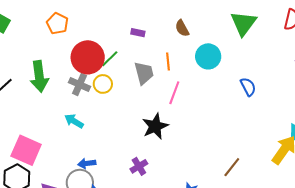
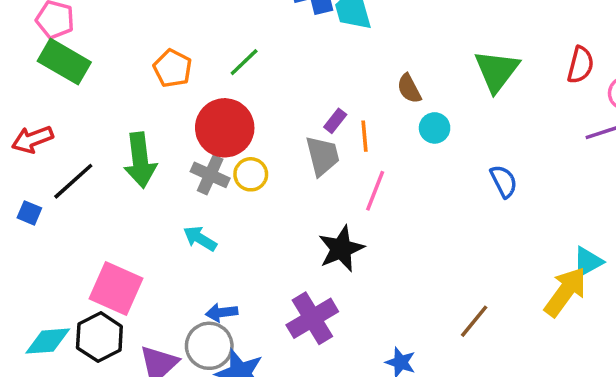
brown semicircle: (182, 28) -> (409, 89), moved
purple rectangle: (138, 33) -> (335, 121), moved, turned -64
cyan circle: (208, 56) -> (435, 128), size x0.7
green line: (110, 59) -> (244, 62), moved
purple cross: (139, 166) -> (312, 318), size x1.6

